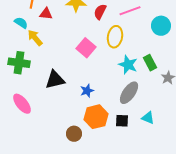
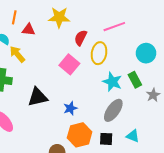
red semicircle: (100, 12) -> (81, 38), moved
cyan circle: (161, 26) -> (146, 53), moved

